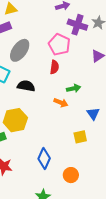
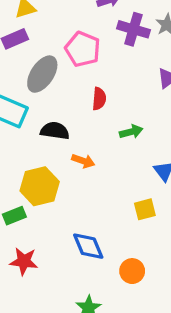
pink pentagon: (59, 45) -> (83, 49), moved
orange arrow: (61, 103) -> (83, 161), moved
blue diamond: (44, 159) -> (88, 246), turned -45

